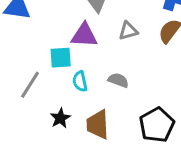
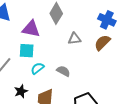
purple triangle: (84, 35) -> (31, 29), moved
cyan semicircle: (80, 81) -> (37, 68), turned 56

